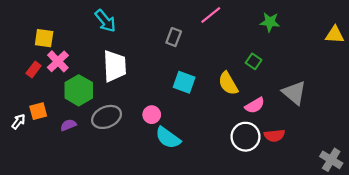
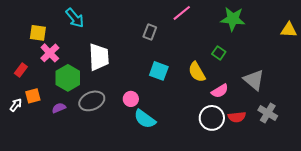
cyan arrow: (105, 21) -> (75, 18), moved
green star: (270, 22) -> (233, 19), size x1.4
red rectangle: (34, 69) -> (21, 70), moved
gray cross: (331, 160) -> (268, 113), moved

